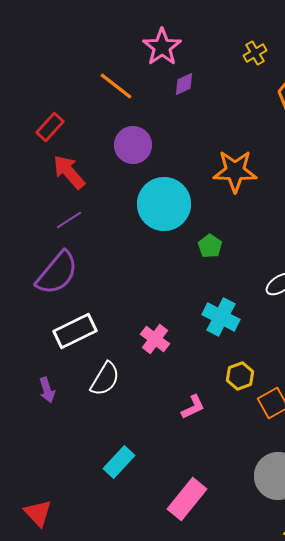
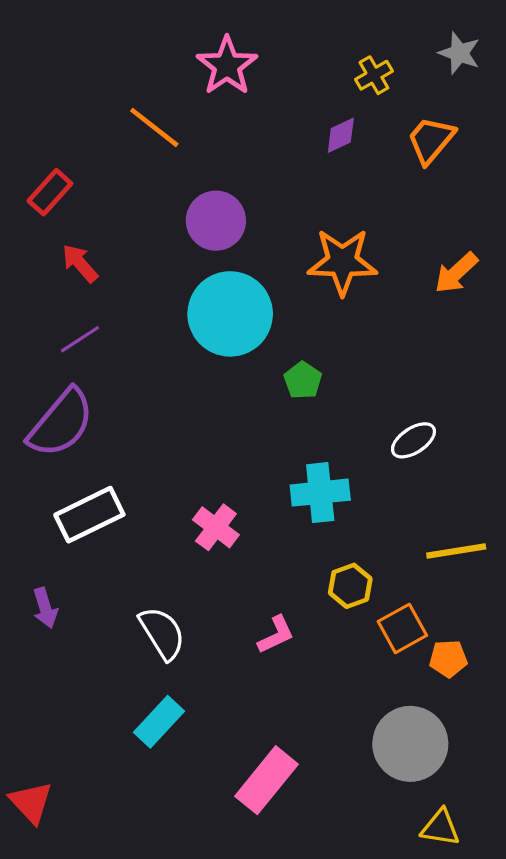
purple diamond: (184, 84) -> (341, 135), moved
purple circle: (133, 145) -> (216, 221), moved
red arrow: (69, 172) -> (80, 263), size x0.7
cyan cross: (221, 317) -> (320, 493), turned -33
white semicircle: (105, 379) -> (162, 633), moved, turned -63

